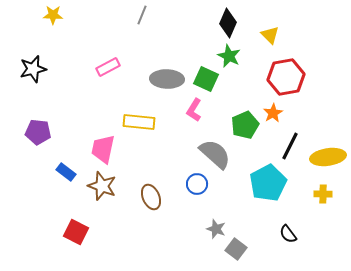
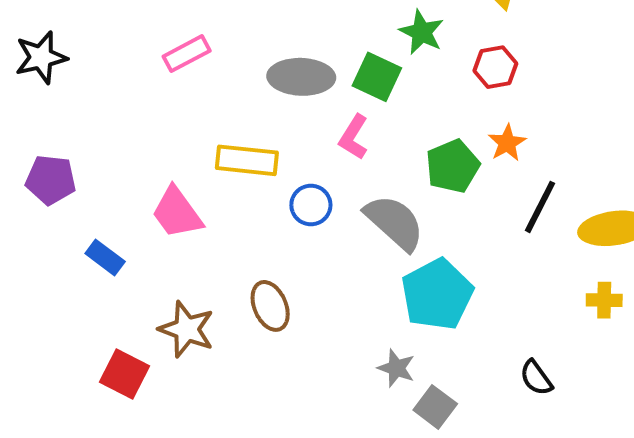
red hexagon: (286, 77) -> (495, 67), moved, size x0.6
pink trapezoid: (103, 149) -> (177, 213), turned -48
cyan pentagon: (268, 183) -> (437, 294), moved
blue circle: (197, 184) -> (311, 205), moved
brown star: (102, 186) -> (187, 329), moved

